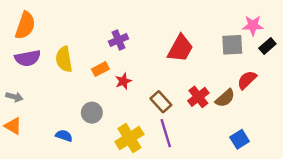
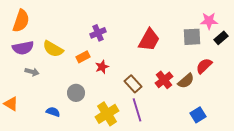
yellow semicircle: (64, 59) -> (53, 49), turned -50
gray arrow: (14, 97) -> (32, 72), moved

